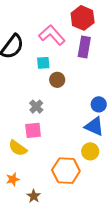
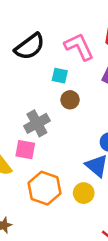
gray cross: (36, 107) -> (37, 123), size x1.5
orange hexagon: (66, 171) -> (45, 188), moved

